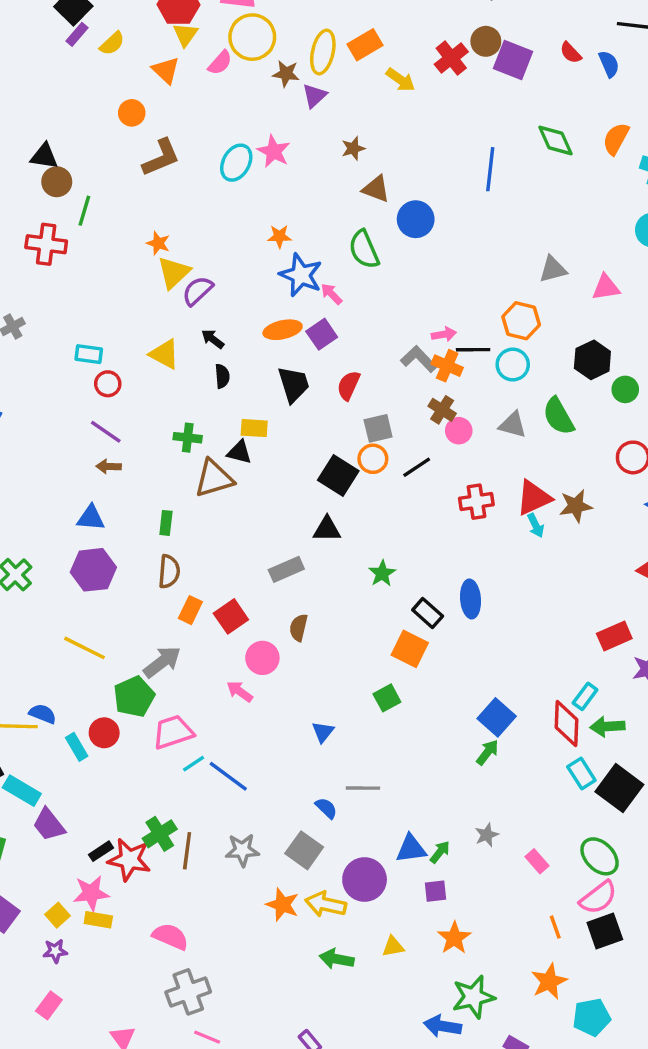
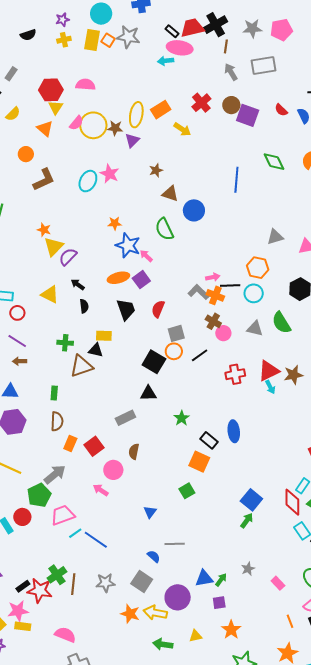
yellow circle: (252, 37) -> (93, 125), moved
red cross: (451, 58) -> (201, 103), moved

